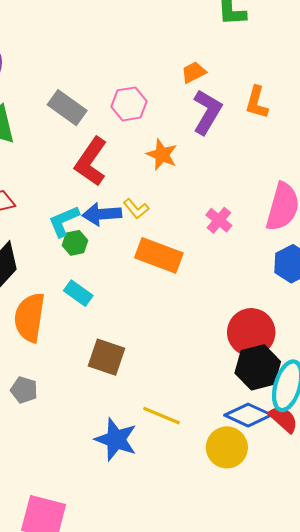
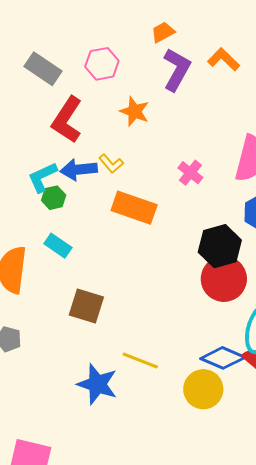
orange L-shape: (257, 102) -> (224, 59), turned 120
black hexagon: (258, 367) -> (220, 246), moved

